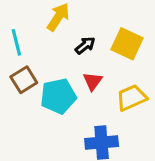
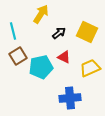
red triangle: (93, 81) -> (64, 57), turned -40

